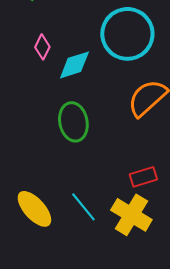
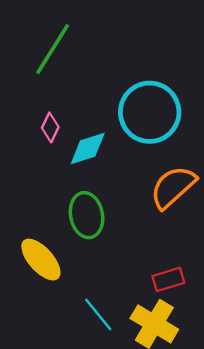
yellow ellipse: (34, 209) -> (41, 260), moved

